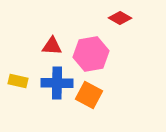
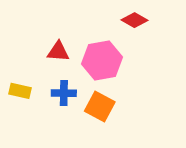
blue cross: (57, 83) -> (64, 93), size x0.7

